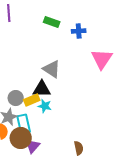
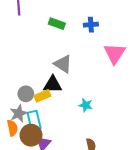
green rectangle: (52, 22) -> (57, 24), moved
cyan star: (45, 106) -> (86, 105), moved

